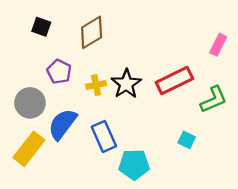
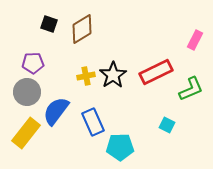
black square: (41, 27) -> (49, 24), moved
purple pentagon: (59, 72) -> (33, 63), moved, turned -30

